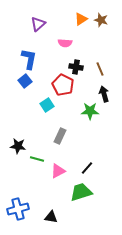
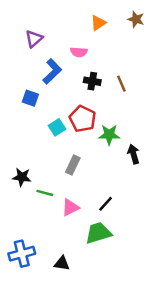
brown star: (101, 20) -> (136, 19), moved
purple triangle: (38, 24) -> (34, 39), moved
blue L-shape: (29, 59) -> (52, 71), moved, turned 35
blue square: (25, 81) -> (30, 98), turned -32
red pentagon: (63, 85) -> (83, 119), moved
black arrow: (104, 94) -> (134, 154), moved

